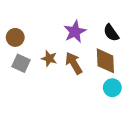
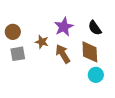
brown star: (49, 58) -> (42, 42), moved
gray square: (21, 63) -> (18, 54), turned -35

